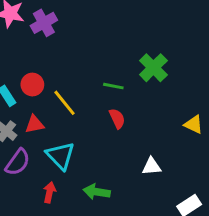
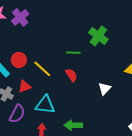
red semicircle: (117, 119) -> (71, 75), moved
cyan triangle: (60, 156) -> (45, 105), turned -30
white triangle: (152, 166) -> (105, 89), moved, turned -32

